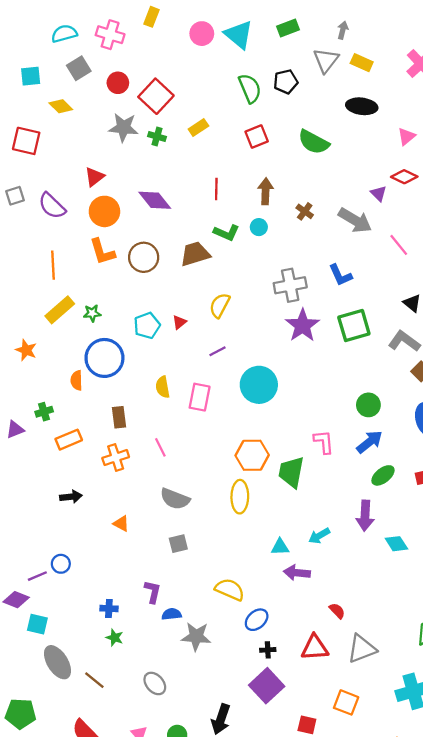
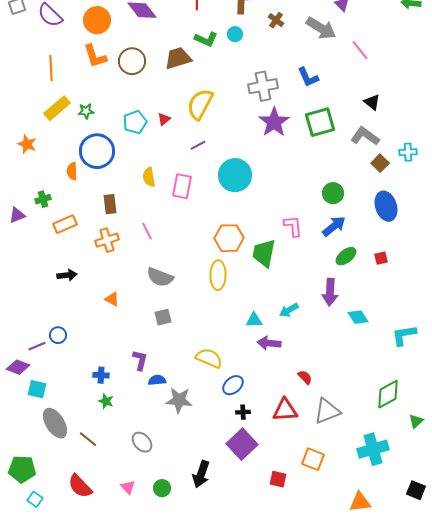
yellow semicircle: (220, 305) -> (200, 104), size x1.4

